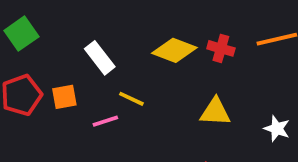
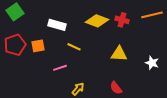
white rectangle: (100, 58) -> (57, 25), turned -36
pink line: (105, 121) -> (60, 68), moved

